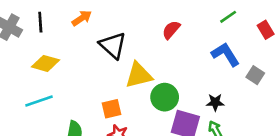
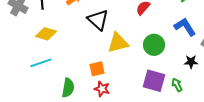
green circle: (165, 97) -> (154, 45), moved
black star: (215, 102) -> (191, 62), moved

